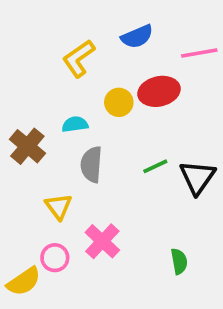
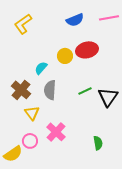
pink line: (199, 53) -> (109, 18), moved
yellow L-shape: (79, 58) -> (23, 24), moved
cyan semicircle: (75, 124) -> (41, 68), turned -40
brown cross: (27, 146) -> (21, 90), moved

